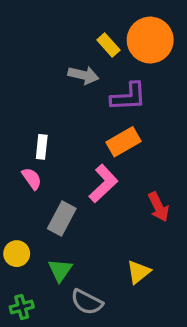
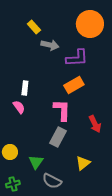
yellow rectangle: (108, 45) -> (34, 27), moved
pink L-shape: (103, 184) -> (62, 110), turned -45
gray rectangle: (62, 219) -> (58, 137), moved

